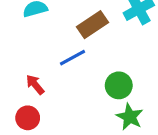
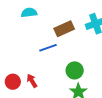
red arrow: (35, 85) -> (32, 81), moved

